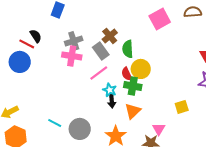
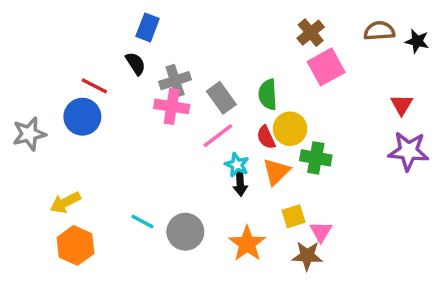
pink square: (160, 19) -> (326, 67), moved
black semicircle: (36, 36) -> (136, 64), moved
brown cross: (110, 36) -> (311, 33), moved
green cross: (133, 86) -> (316, 158), moved
yellow square: (182, 107) -> (293, 216), moved
orange triangle: (133, 111) -> (276, 172), moved

